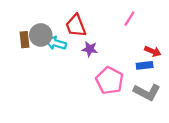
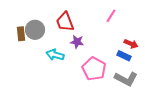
cyan arrow: (56, 43) -> (55, 55), moved
blue rectangle: (145, 65) -> (124, 56), turned 32

